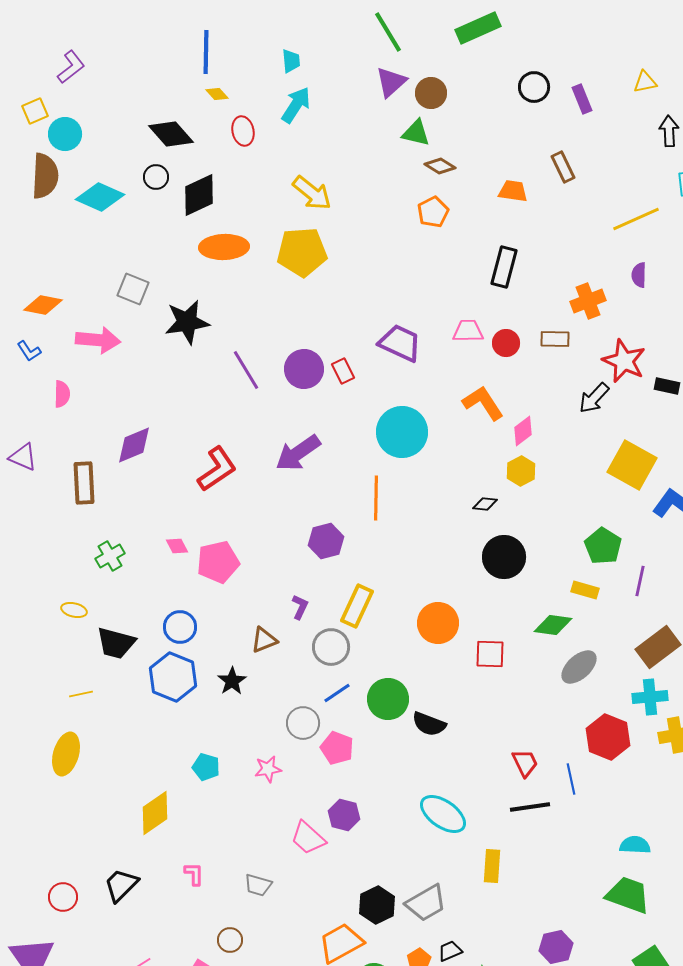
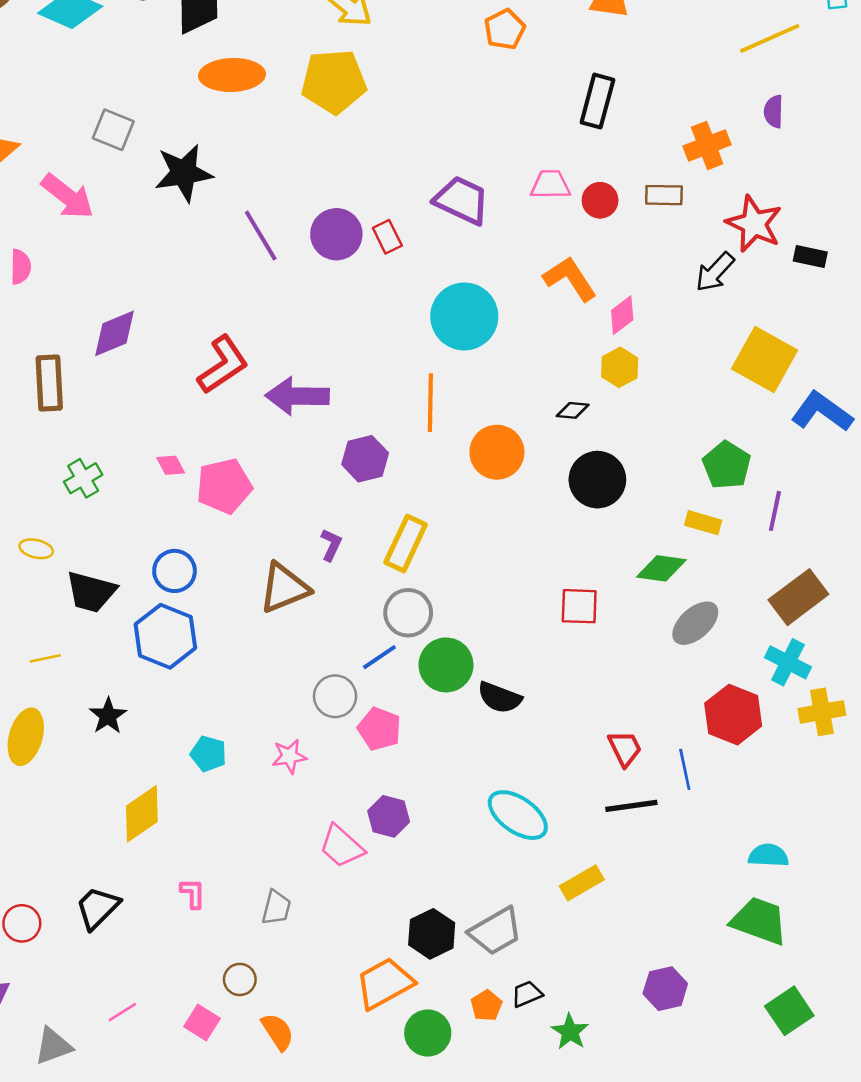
pink arrow: (98, 340) -> (67, 196), turned 33
purple arrow: (298, 453) -> (297, 396), moved, turned 36
orange circle: (438, 623) -> (497, 452), moved
brown triangle: (264, 640) -> (284, 588), size x1.5
gray circle: (331, 647) -> (408, 613), moved
black star: (232, 681) -> (108, 716), moved
cyan cross: (650, 697) -> (788, 662), turned 32
yellow rectangle: (492, 866) -> (582, 883), turned 56
gray trapezoid: (258, 885) -> (276, 908), turned -92

